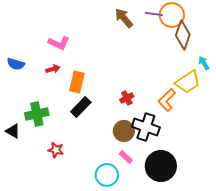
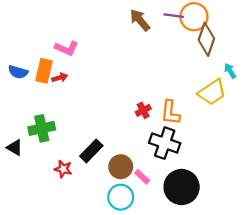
orange rectangle: (77, 82) -> (44, 71), moved
orange L-shape: (167, 100) -> (170, 113), moved, turned -40
black rectangle: (81, 107) -> (91, 151), moved
brown circle: (124, 131) -> (121, 167), moved

